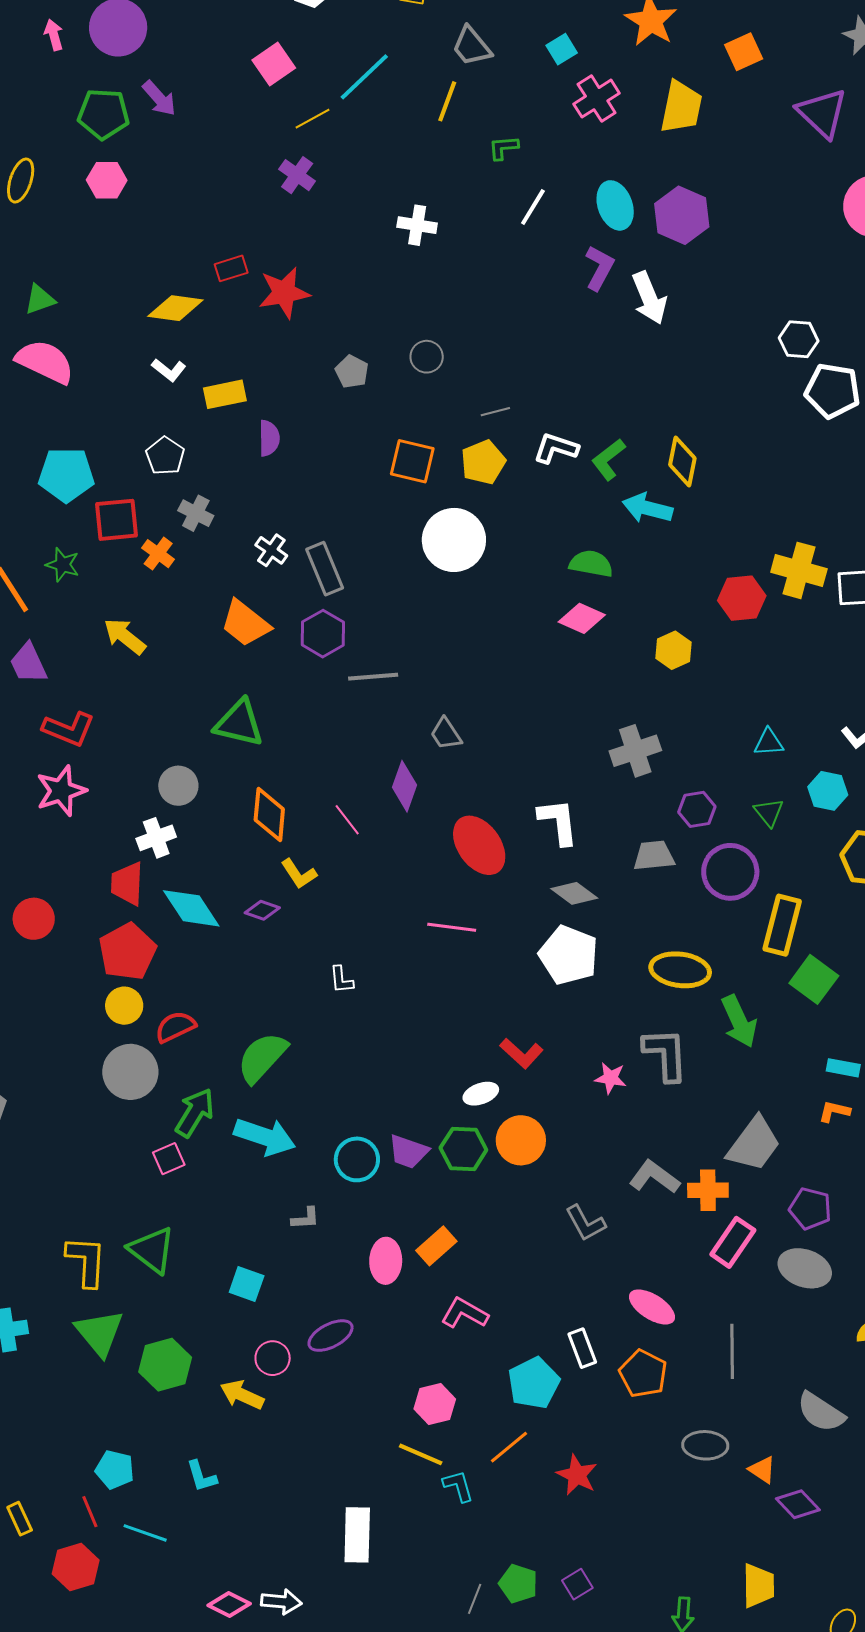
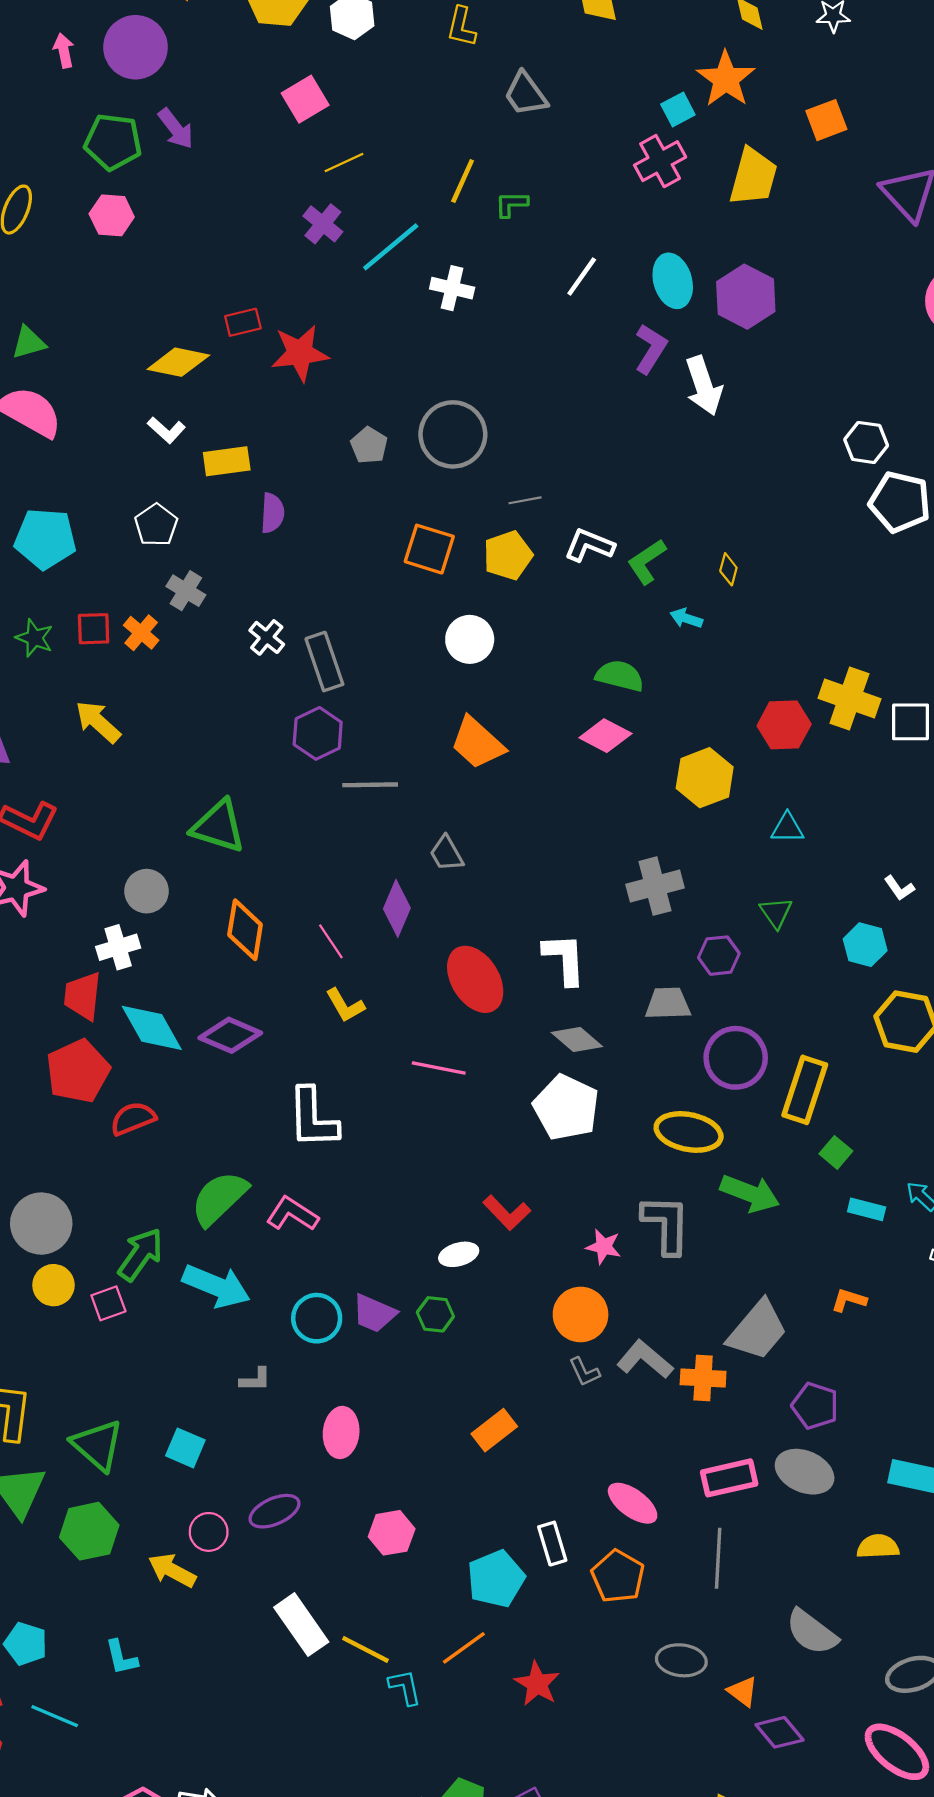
cyan square: (562, 49) -> (678, 109), moved
cyan line: (364, 77) -> (391, 247), moved
yellow line: (447, 101) -> (463, 181), moved
green L-shape: (503, 148) -> (511, 204), moved
gray circle: (427, 357) -> (453, 434), size x1.8
yellow diamond: (682, 461) -> (728, 569), size x0.6
cyan arrow: (647, 508) -> (686, 618), size x0.6
red square: (116, 520) -> (94, 629), moved, size x0.7
white circle: (454, 540) -> (470, 639), size x0.7
orange trapezoid: (245, 623) -> (477, 743), moved
yellow hexagon: (674, 650) -> (705, 778), size x1.4
cyan triangle: (769, 742) -> (787, 828), moved
green triangle: (769, 812) -> (776, 913), moved
purple circle: (730, 872) -> (736, 1058), moved
yellow L-shape: (299, 874) -> (345, 1005), moved
purple diamond: (262, 910) -> (230, 1035), size x1.6
green square: (814, 979) -> (836, 1152), size x0.6
white L-shape: (341, 980) -> (313, 1118), size x2.0
yellow circle: (124, 1006) -> (53, 1285), moved
green arrow: (739, 1021) -> (750, 1193), turned -48
red semicircle: (175, 1027) -> (133, 1119), moved
cyan rectangle: (843, 1068) -> (867, 1209), moved
gray circle: (130, 1072) -> (41, 1224), moved
orange circle: (521, 1140) -> (581, 1314), moved
green hexagon: (463, 1149) -> (435, 1314), size x0.7
gray L-shape: (585, 1223) -> (584, 1372), moved, size x0.7
pink rectangle: (733, 1242) -> (729, 1478), moved, turned 39
orange rectangle: (436, 1246) -> (494, 1430), moved
green triangle: (152, 1250) -> (98, 1445), moved
pink L-shape: (465, 1313) -> (292, 1214), moved
pink hexagon: (435, 1404) -> (392, 1533), moved
white rectangle: (357, 1535) -> (301, 1625), moved, turned -40

